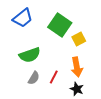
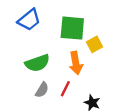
green square: (60, 25) -> (72, 28), turned -30
orange arrow: (77, 67) -> (76, 63), moved

